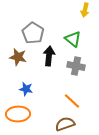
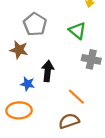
black arrow: (49, 56) -> (48, 71), moved
gray cross: (76, 66) -> (91, 59), moved

